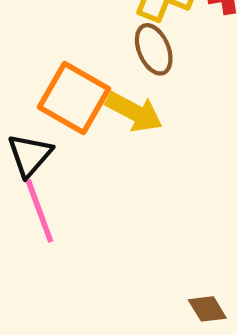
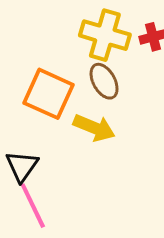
orange square: (74, 98) -> (49, 94), moved

